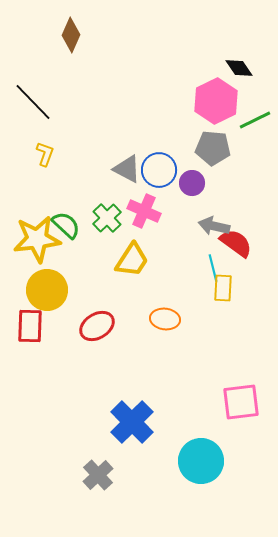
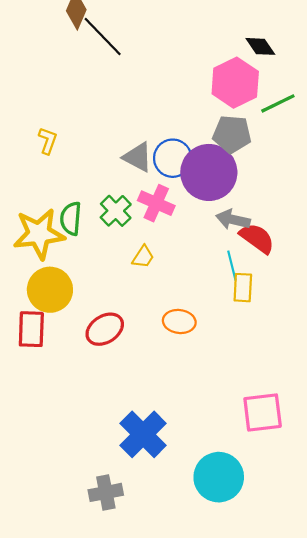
black line: (33, 102) -> (103, 37), moved
purple circle: (192, 183) -> (209, 172), size x2.0
green semicircle: (66, 225) -> (71, 218), turned -128
yellow trapezoid: (132, 260) -> (143, 257), size x0.6
gray cross: (98, 475) -> (106, 492), turned 32

